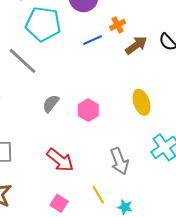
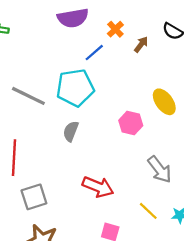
cyan pentagon: (43, 24) -> (75, 88), moved
brown arrow: (136, 45) -> (141, 44), size x0.7
pink hexagon: (88, 110) -> (131, 123), moved

